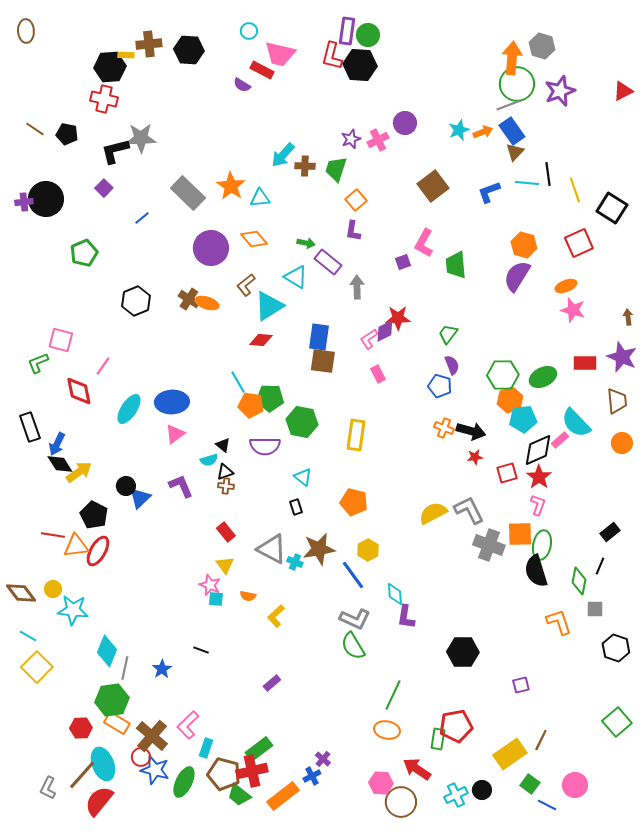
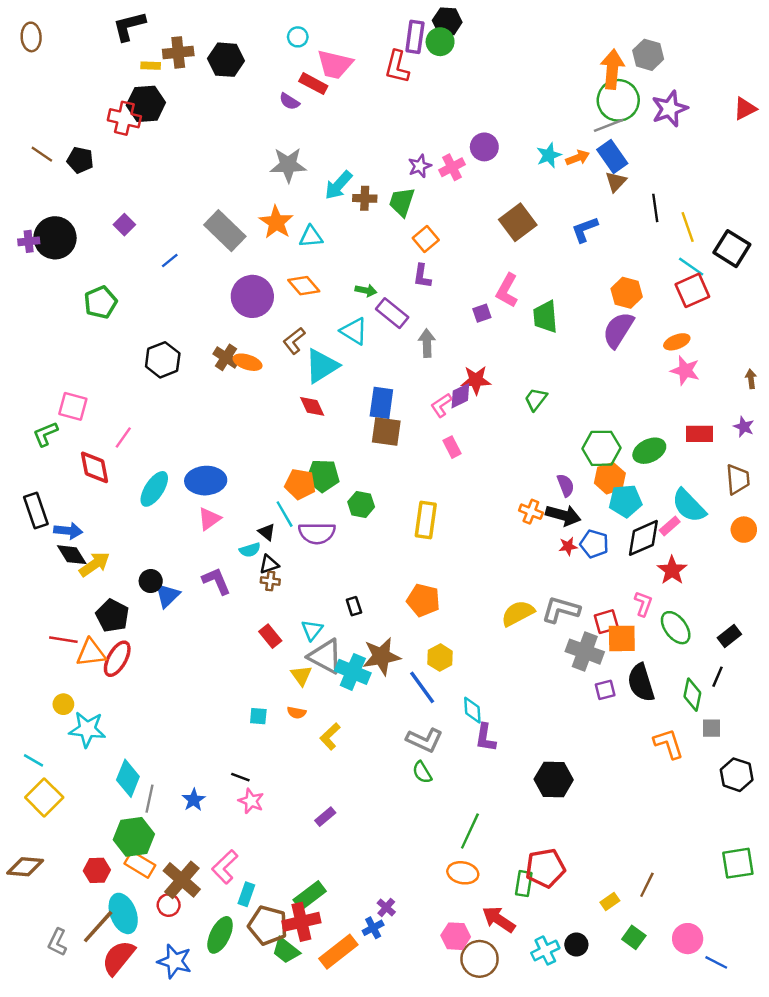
black hexagon: (360, 65) -> (447, 21), moved, size x0.7
black hexagon: (110, 67) -> (146, 104), moved
gray star: (141, 138) -> (288, 165), moved
black L-shape: (115, 151) -> (129, 26), moved
cyan line: (527, 183) -> (691, 267), moved, turned 30
red diamond: (261, 340) -> (312, 406), turned 60
purple star: (622, 357) -> (744, 427), size x0.6
purple semicircle: (452, 365) -> (566, 485), moved
cyan line: (238, 382) -> (285, 514), moved
blue pentagon: (440, 386) -> (594, 544), moved
green hexagon: (302, 422) -> (361, 504), size x0.7
blue arrow: (57, 444) -> (68, 531), turned -110
red square: (507, 473) -> (606, 622), moved
cyan triangle: (303, 477) -> (312, 630), moved, turned 30
red star: (539, 477) -> (672, 570), moved
gray L-shape: (469, 510) -> (561, 610), turned -48
green ellipse: (542, 545) -> (676, 628), moved, turned -48
cyan cross: (295, 562) -> (353, 672), size x1.8
yellow triangle: (225, 565) -> (301, 675), moved
pink star: (210, 585) -> (251, 801), moved
brown diamond: (21, 593) -> (25, 867), moved, turned -48
green semicircle: (353, 646) -> (422, 772), size x0.7
purple square: (521, 685) -> (605, 690), moved
green square: (617, 722) -> (738, 863), turned 32
yellow rectangle: (510, 754) -> (610, 901), size x0.5
blue star: (155, 770) -> (175, 961), moved
blue line: (547, 805) -> (716, 962), moved

